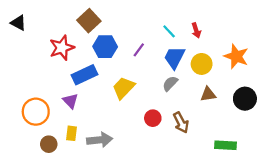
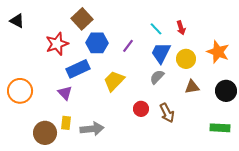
orange circle: (36, 112) -> (20, 91), moved
brown circle: (49, 144) -> (45, 133), size x1.5
green rectangle: (225, 145) -> (220, 128), moved

